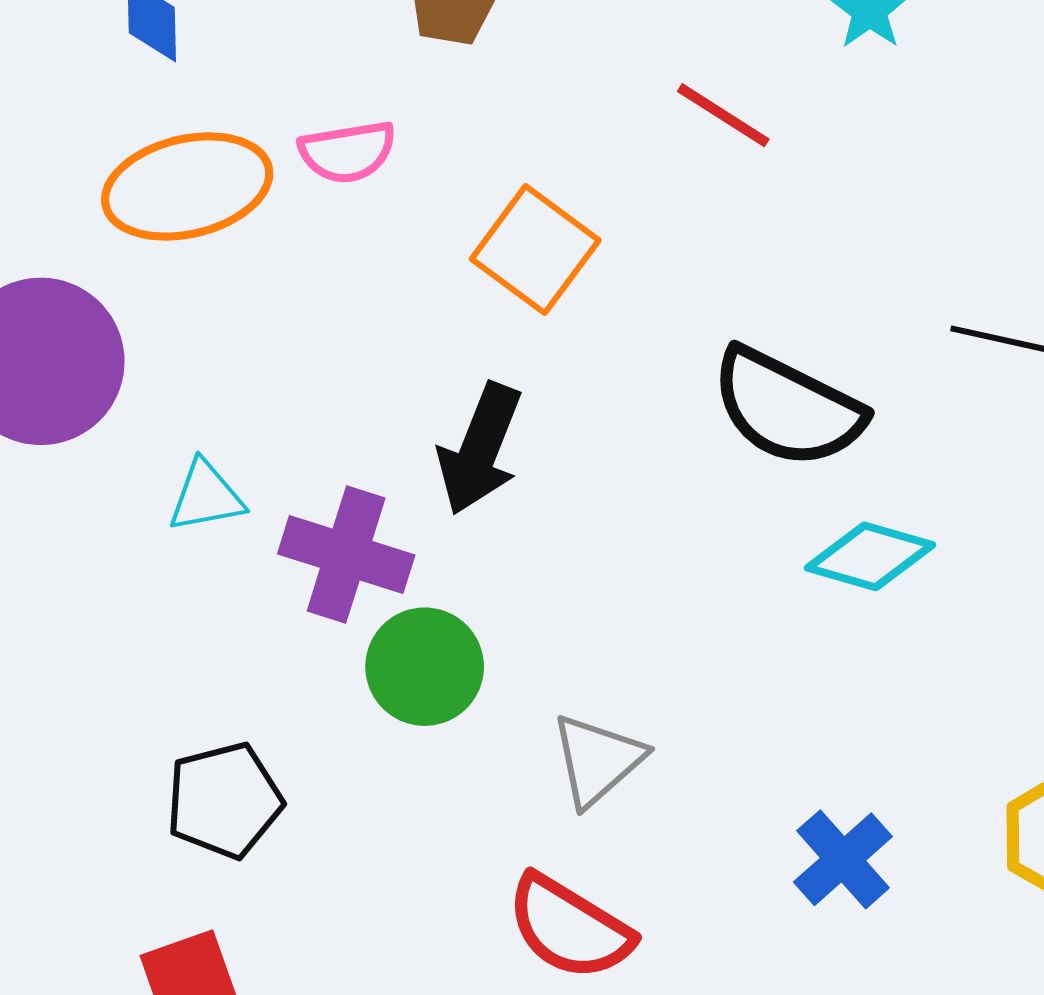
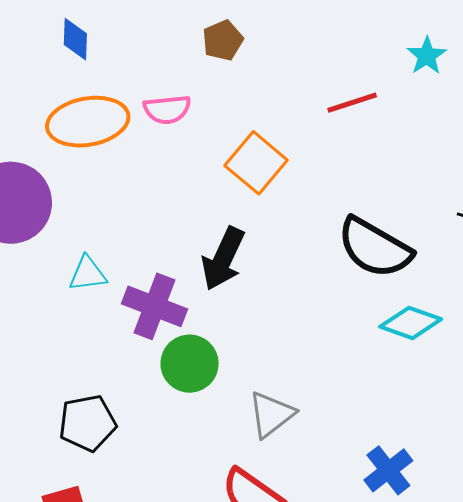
red line: (723, 115) -> (352, 103), turned -54

